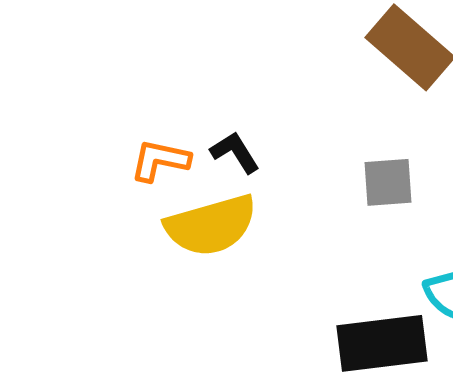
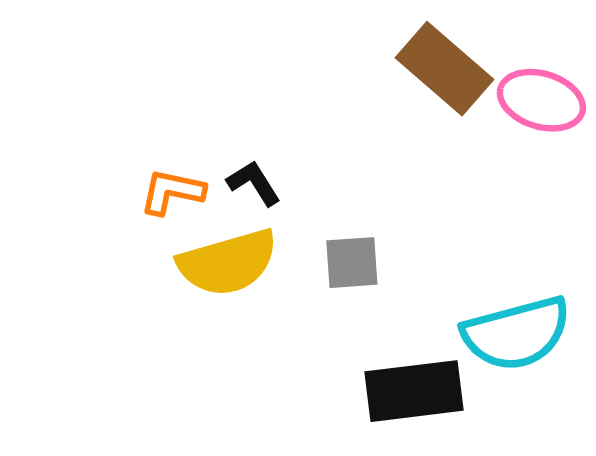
gray square: (388, 182) -> (352, 263), moved

